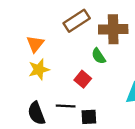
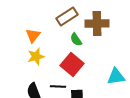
green semicircle: (99, 56) -> (76, 40), moved
red square: (83, 79) -> (72, 64), size x1.6

